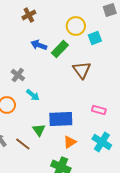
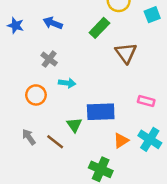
cyan square: (95, 38) -> (152, 15), moved
blue arrow: (39, 45) -> (53, 23), moved
cyan arrow: (33, 95) -> (67, 83), turned -32
orange triangle: (70, 142) -> (121, 141), moved

